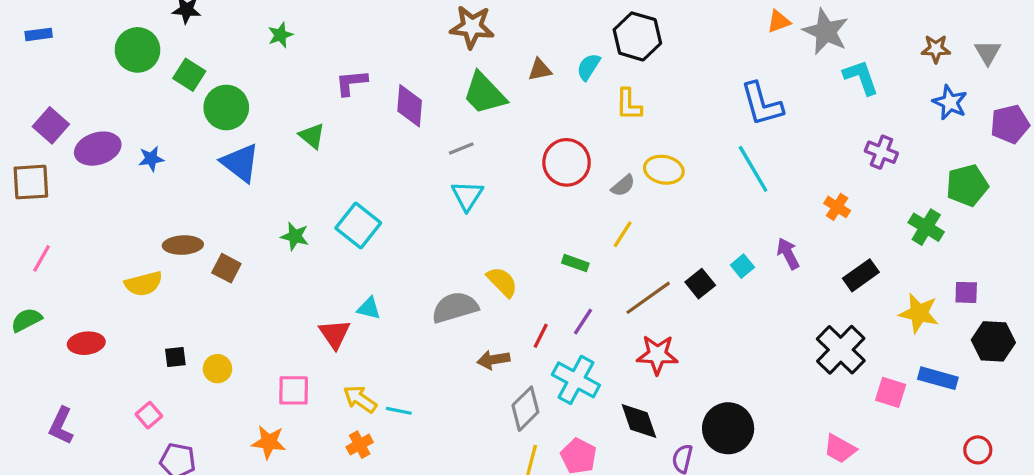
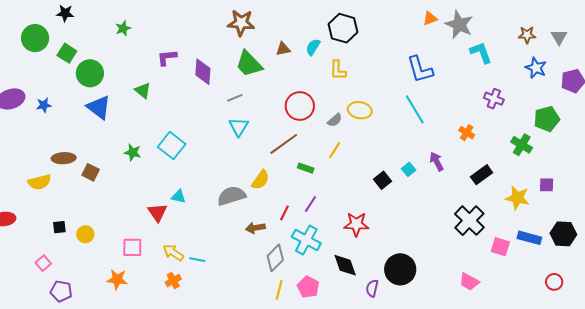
yellow semicircle: (502, 282) -> (261, 180), turned 80
brown line: (648, 298) -> (284, 144), moved
black hexagon: (993, 341) -> (563, 234), moved

